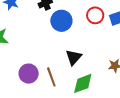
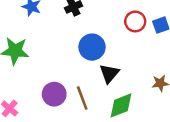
blue circle: (61, 21) -> (92, 47), moved

